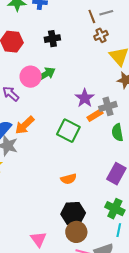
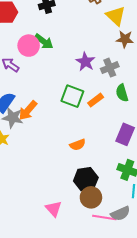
green arrow: (46, 74) -> (44, 41), turned 72
orange rectangle: (95, 115) -> (96, 100), moved
orange arrow: (25, 125) -> (28, 110), moved

